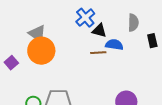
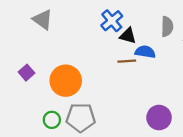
gray triangle: (37, 34) -> (43, 20), moved
orange circle: (41, 51) -> (66, 81), moved

